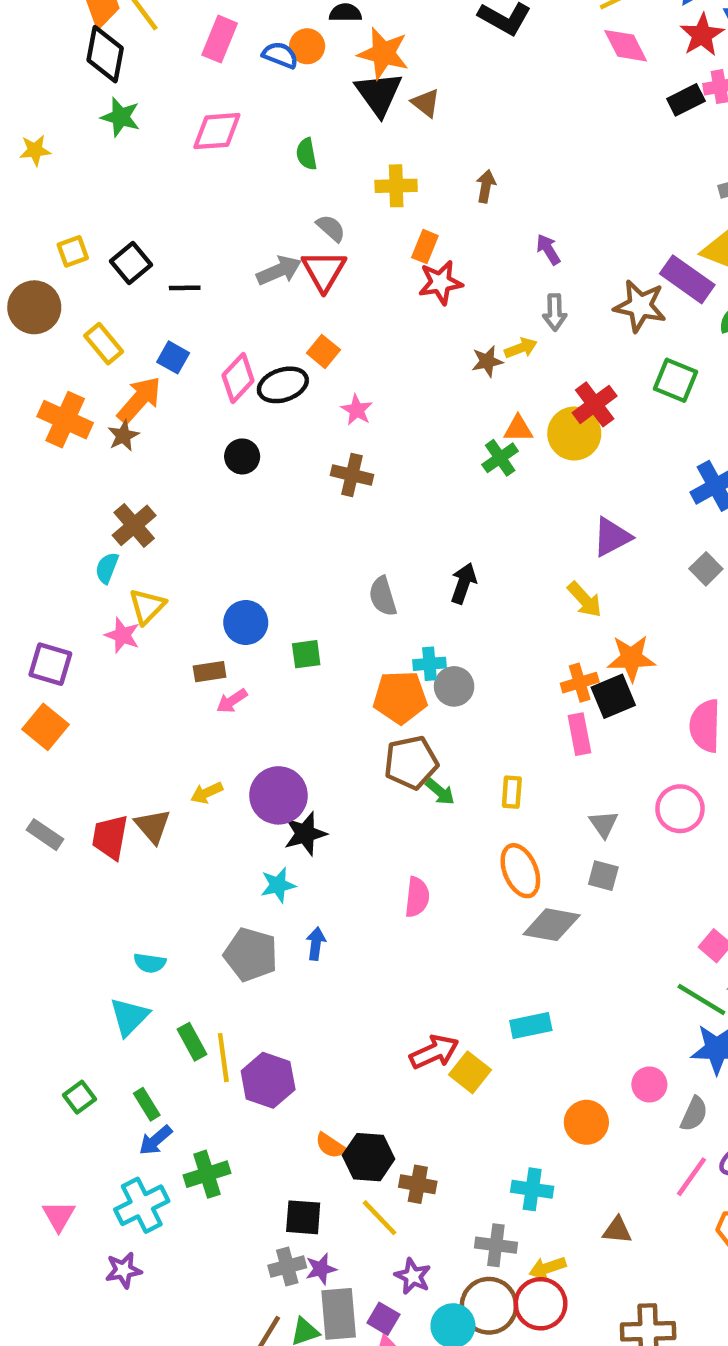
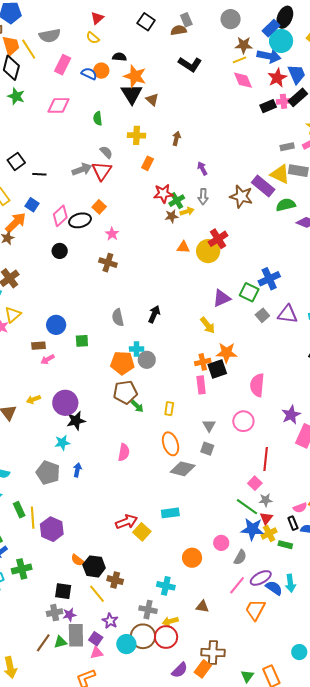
red star: (440, 283) -> (163, 194), moved
green square: (675, 380) -> (249, 292), moved
green cross: (500, 458) -> (177, 201), moved

